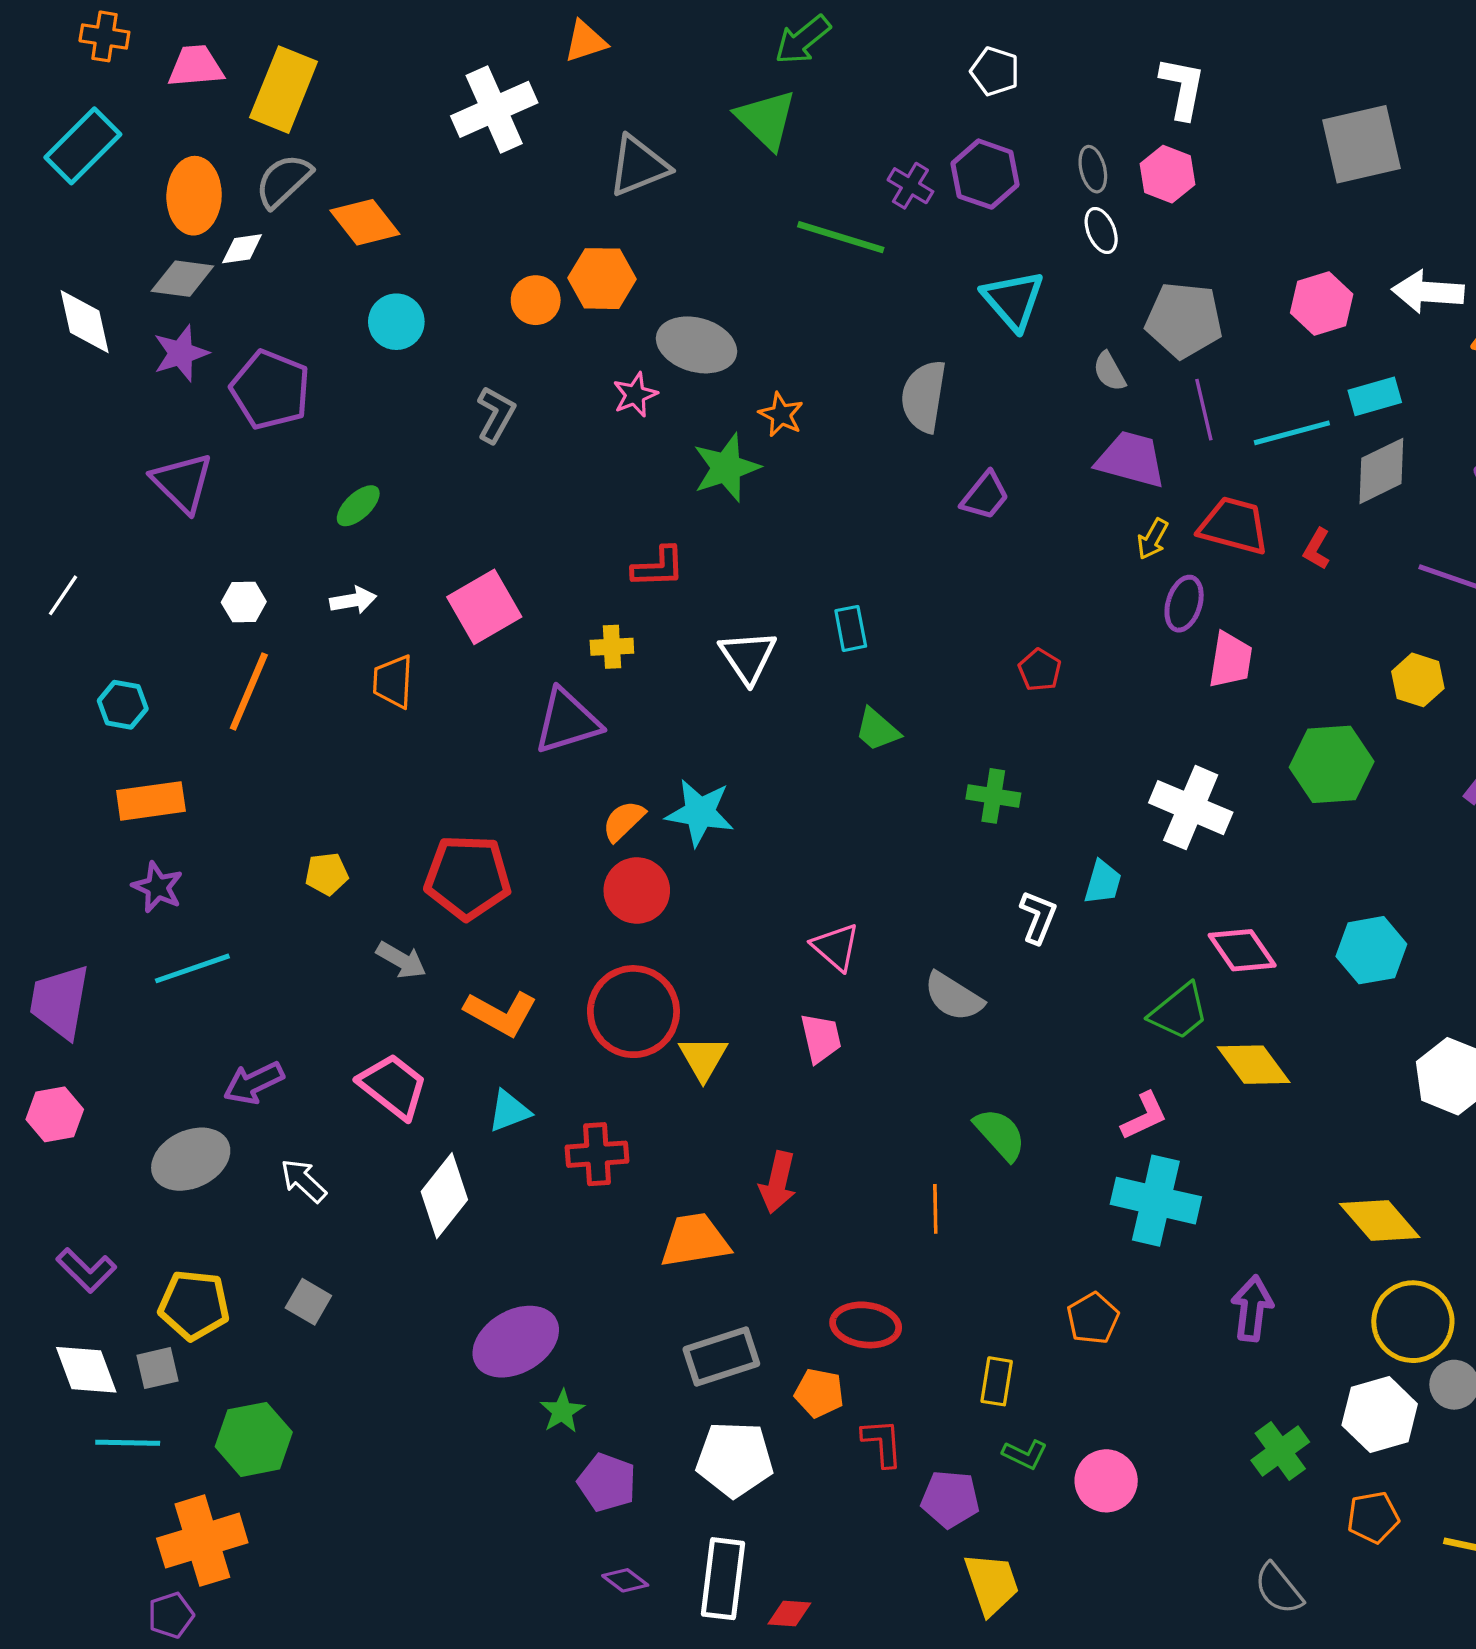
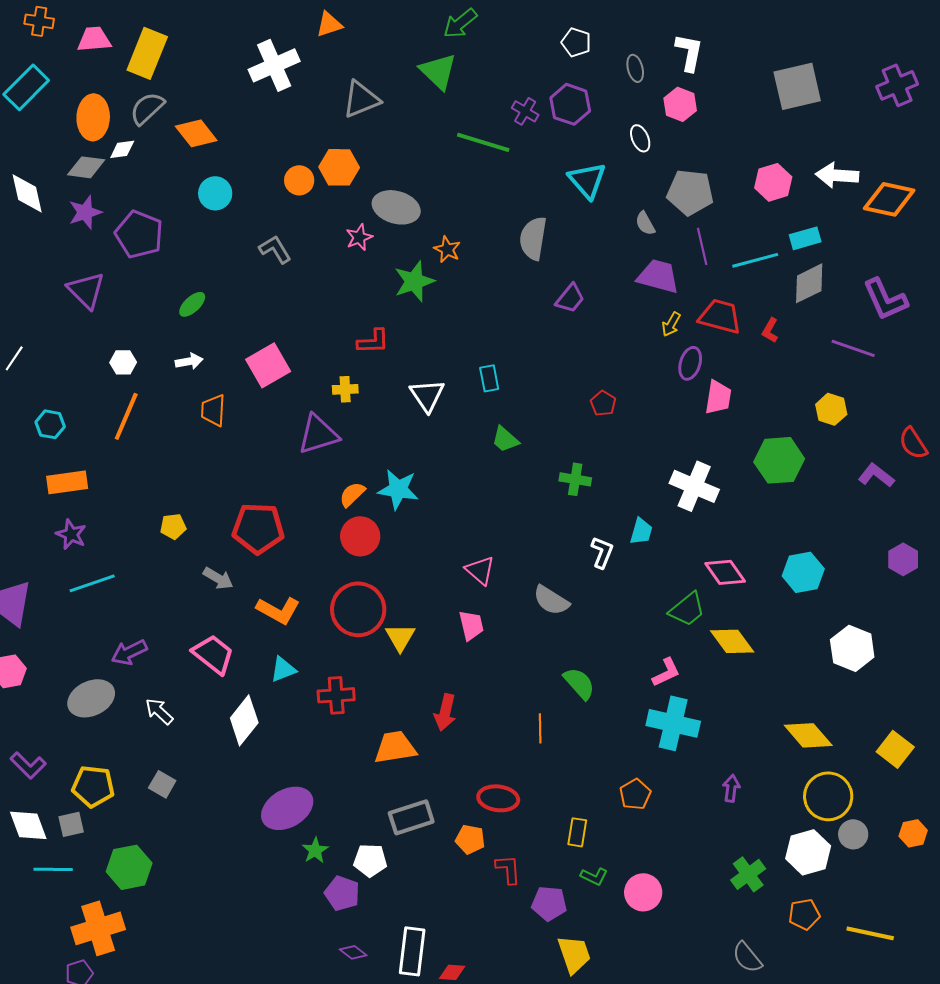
gray ellipse: (1093, 169) -> (635, 68), moved
gray L-shape: (496, 415) -> (275, 249), turned -60
purple arrow: (1252, 1308) -> (731, 788), size x0.7
white pentagon: (735, 1459) -> (370, 860), moved, size x0.7

